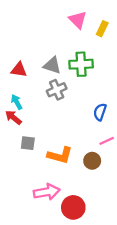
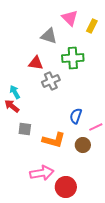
gray triangle: (52, 65) -> (49, 36), moved
red triangle: (19, 70) -> (36, 63), moved
blue semicircle: (100, 112) -> (76, 116), moved

